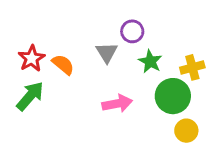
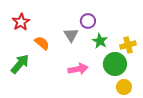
red star: (32, 58) -> (21, 22), moved

